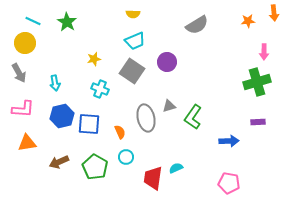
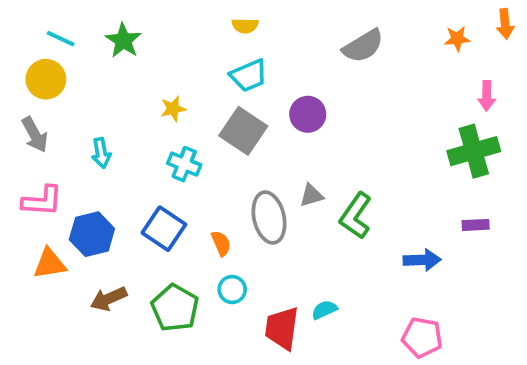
blue hexagon: (62, 116) -> (92, 234), moved
blue square: (89, 124) -> (164, 229), turned 30

